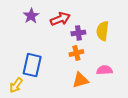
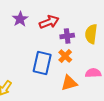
orange cross: (76, 53) -> (65, 56), turned -32
blue rectangle: (32, 65) -> (42, 63), moved

